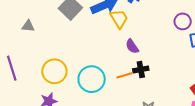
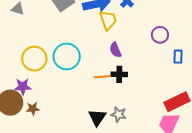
purple circle: (183, 21) -> (160, 35), moved
cyan circle: (92, 79) -> (67, 56), moved

